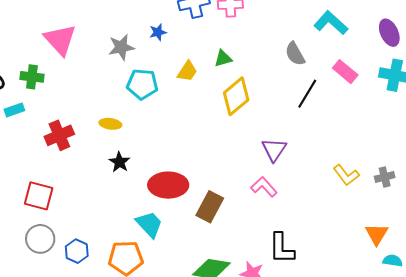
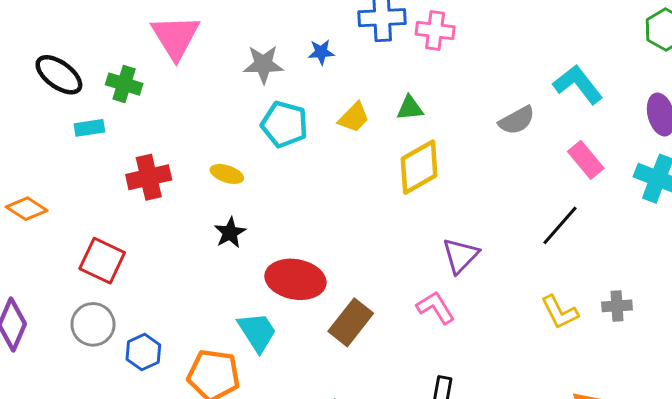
gray semicircle: (295, 54) -> (517, 120), turned -100
black line: (307, 94) -> (560, 225), moved
gray cross: (385, 177) -> (617, 306), moved

